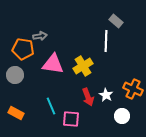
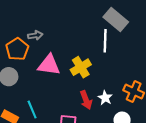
gray rectangle: (116, 21) -> (116, 19), size x1.6
orange pentagon: (23, 49) -> (17, 49), turned 30
cyan line: (51, 106) -> (32, 109), moved

